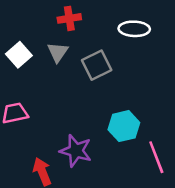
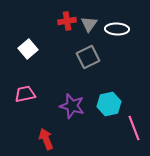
gray triangle: (58, 52) -> (89, 24), moved
purple star: (76, 151) -> (72, 106), moved

